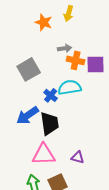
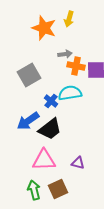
orange star: (44, 22) -> (44, 28), size x1.4
black trapezoid: (50, 123) -> (50, 129), turned 60

